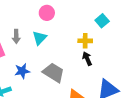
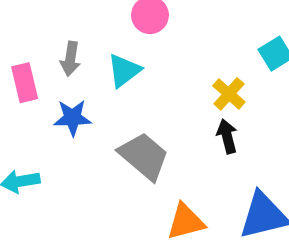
yellow cross: (85, 41) -> (229, 94), turned 32
blue star: (22, 71) -> (73, 118), moved

